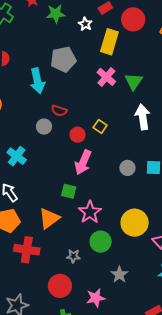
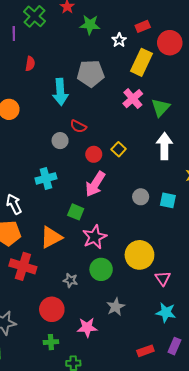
cyan cross: (17, 156) -> (46, 178), moved, turned 30

